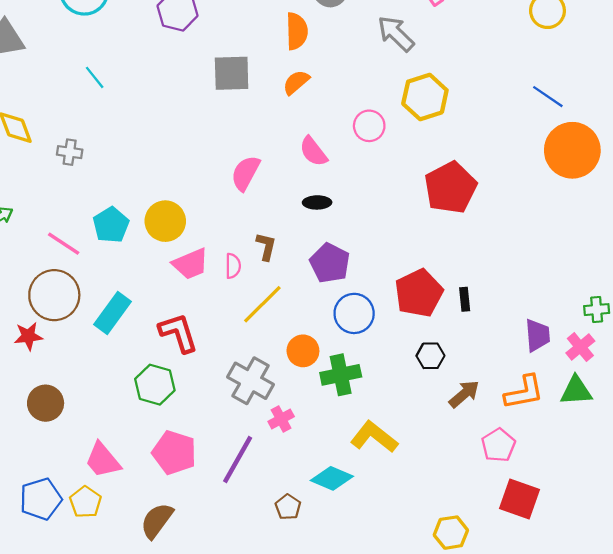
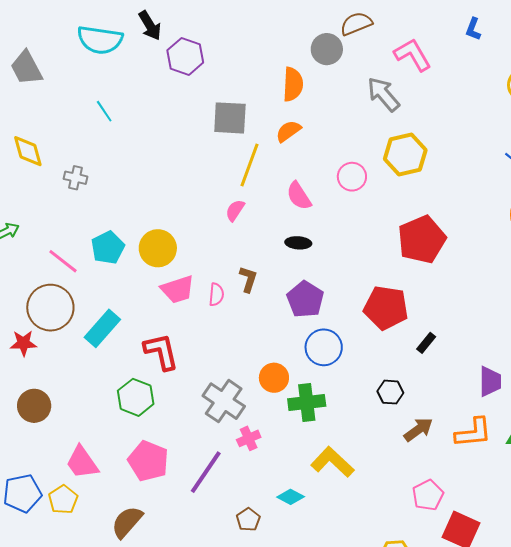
pink semicircle: (245, 173) -> (235, 210), size x0.7
red pentagon: (419, 293) -> (386, 308), moved, turned 30
black rectangle: (465, 299) -> (426, 343), turned 40
yellow line: (262, 304) -> (249, 165), moved, turned -30
pink pentagon: (498, 445) -> (428, 495), moved
cyan diamond: (332, 478) -> (291, 497), size x0.7

